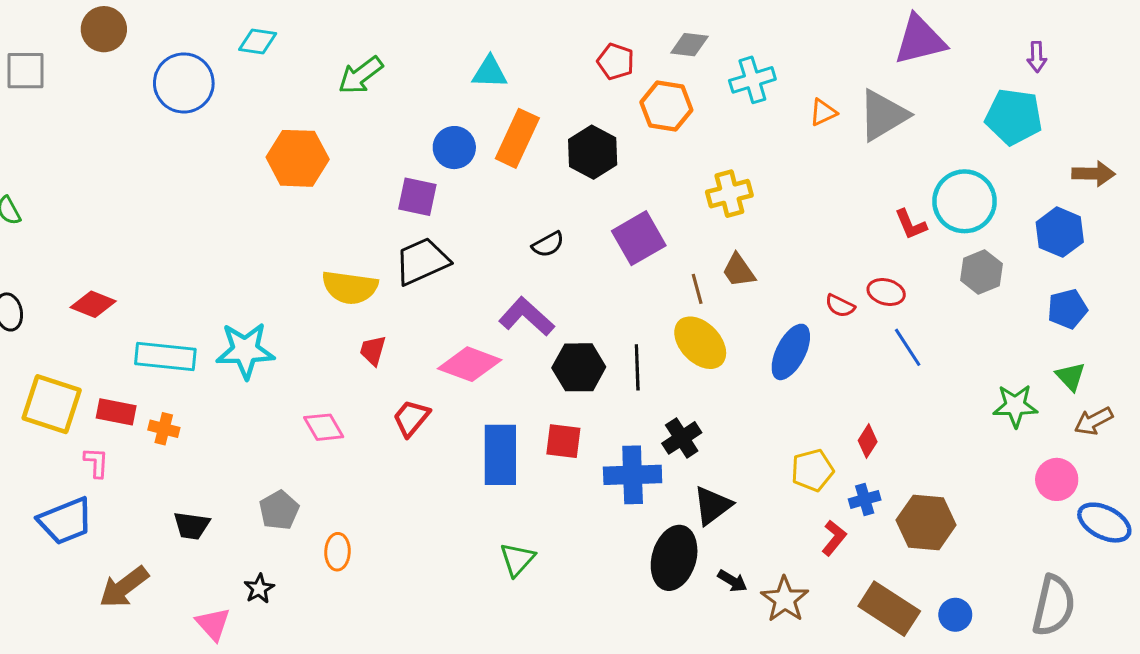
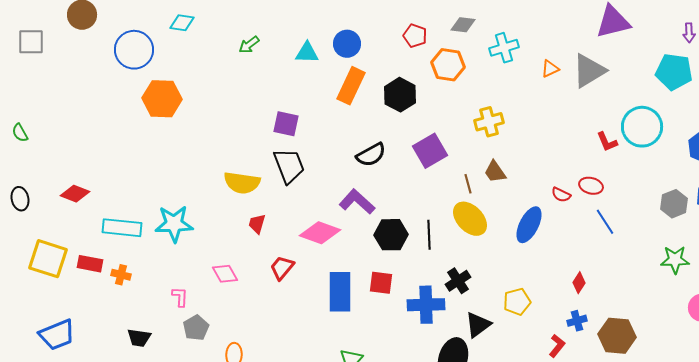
cyan triangle: (490, 72) -> (307, 53), moved
green arrow: (361, 75) -> (249, 45), size x0.7
blue circle: (454, 148) -> (347, 44), moved
orange hexagon: (298, 158) -> (162, 99), moved
black semicircle: (548, 244) -> (371, 155), size x1.4
black trapezoid: (422, 261) -> (289, 166), turned 93
gray hexagon: (981, 272) -> (674, 204), moved
pink L-shape: (96, 463) -> (180, 297), moved
yellow pentagon: (812, 470) -> (517, 302), moved

